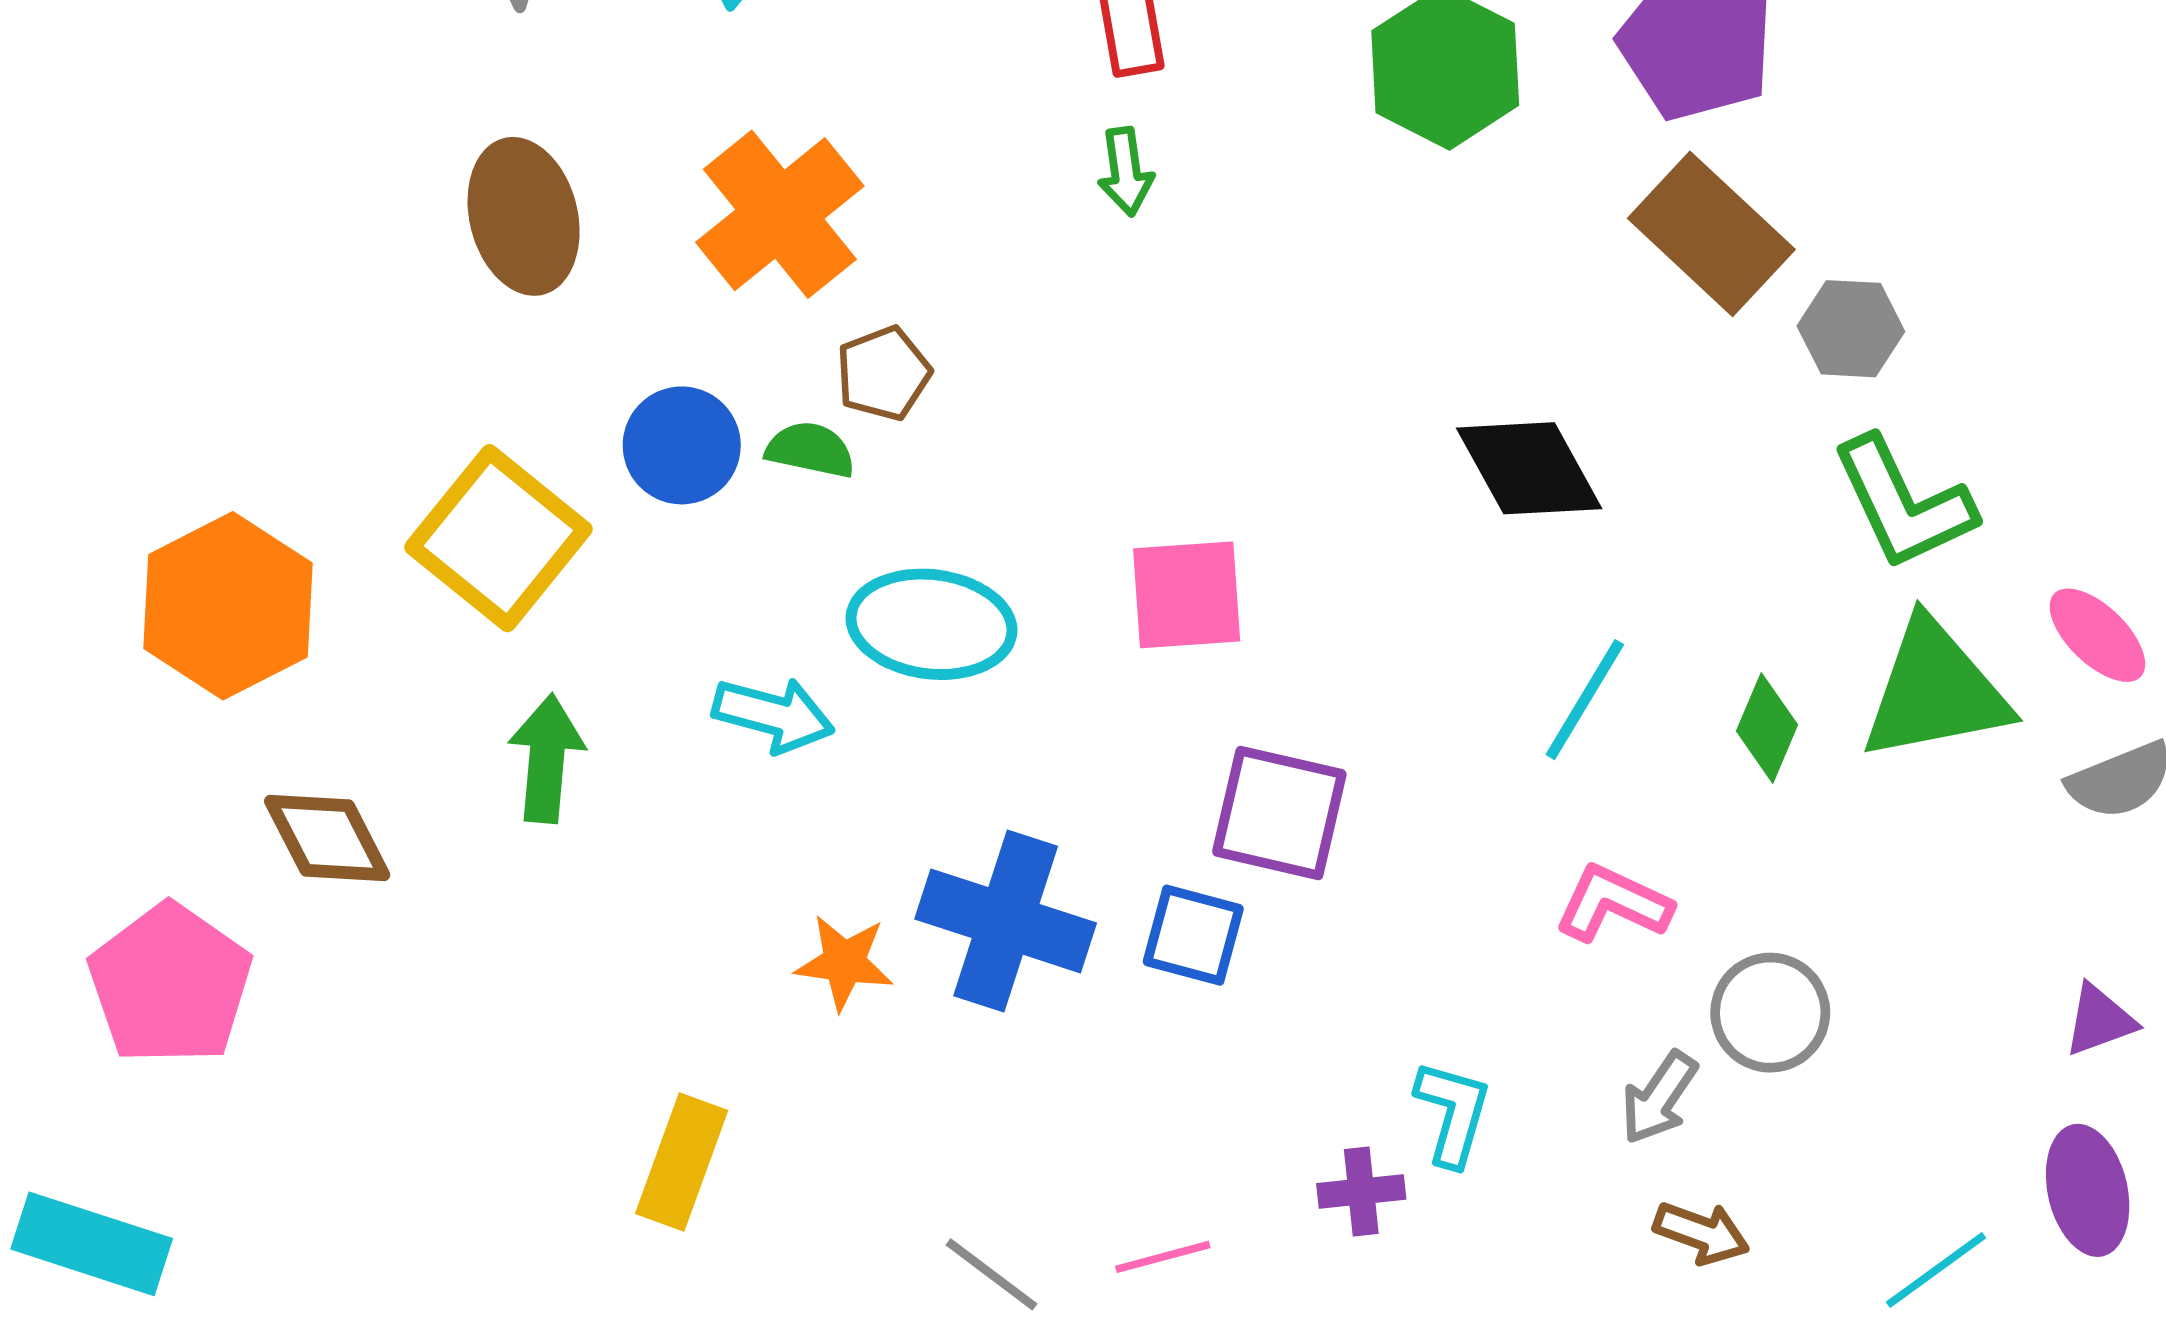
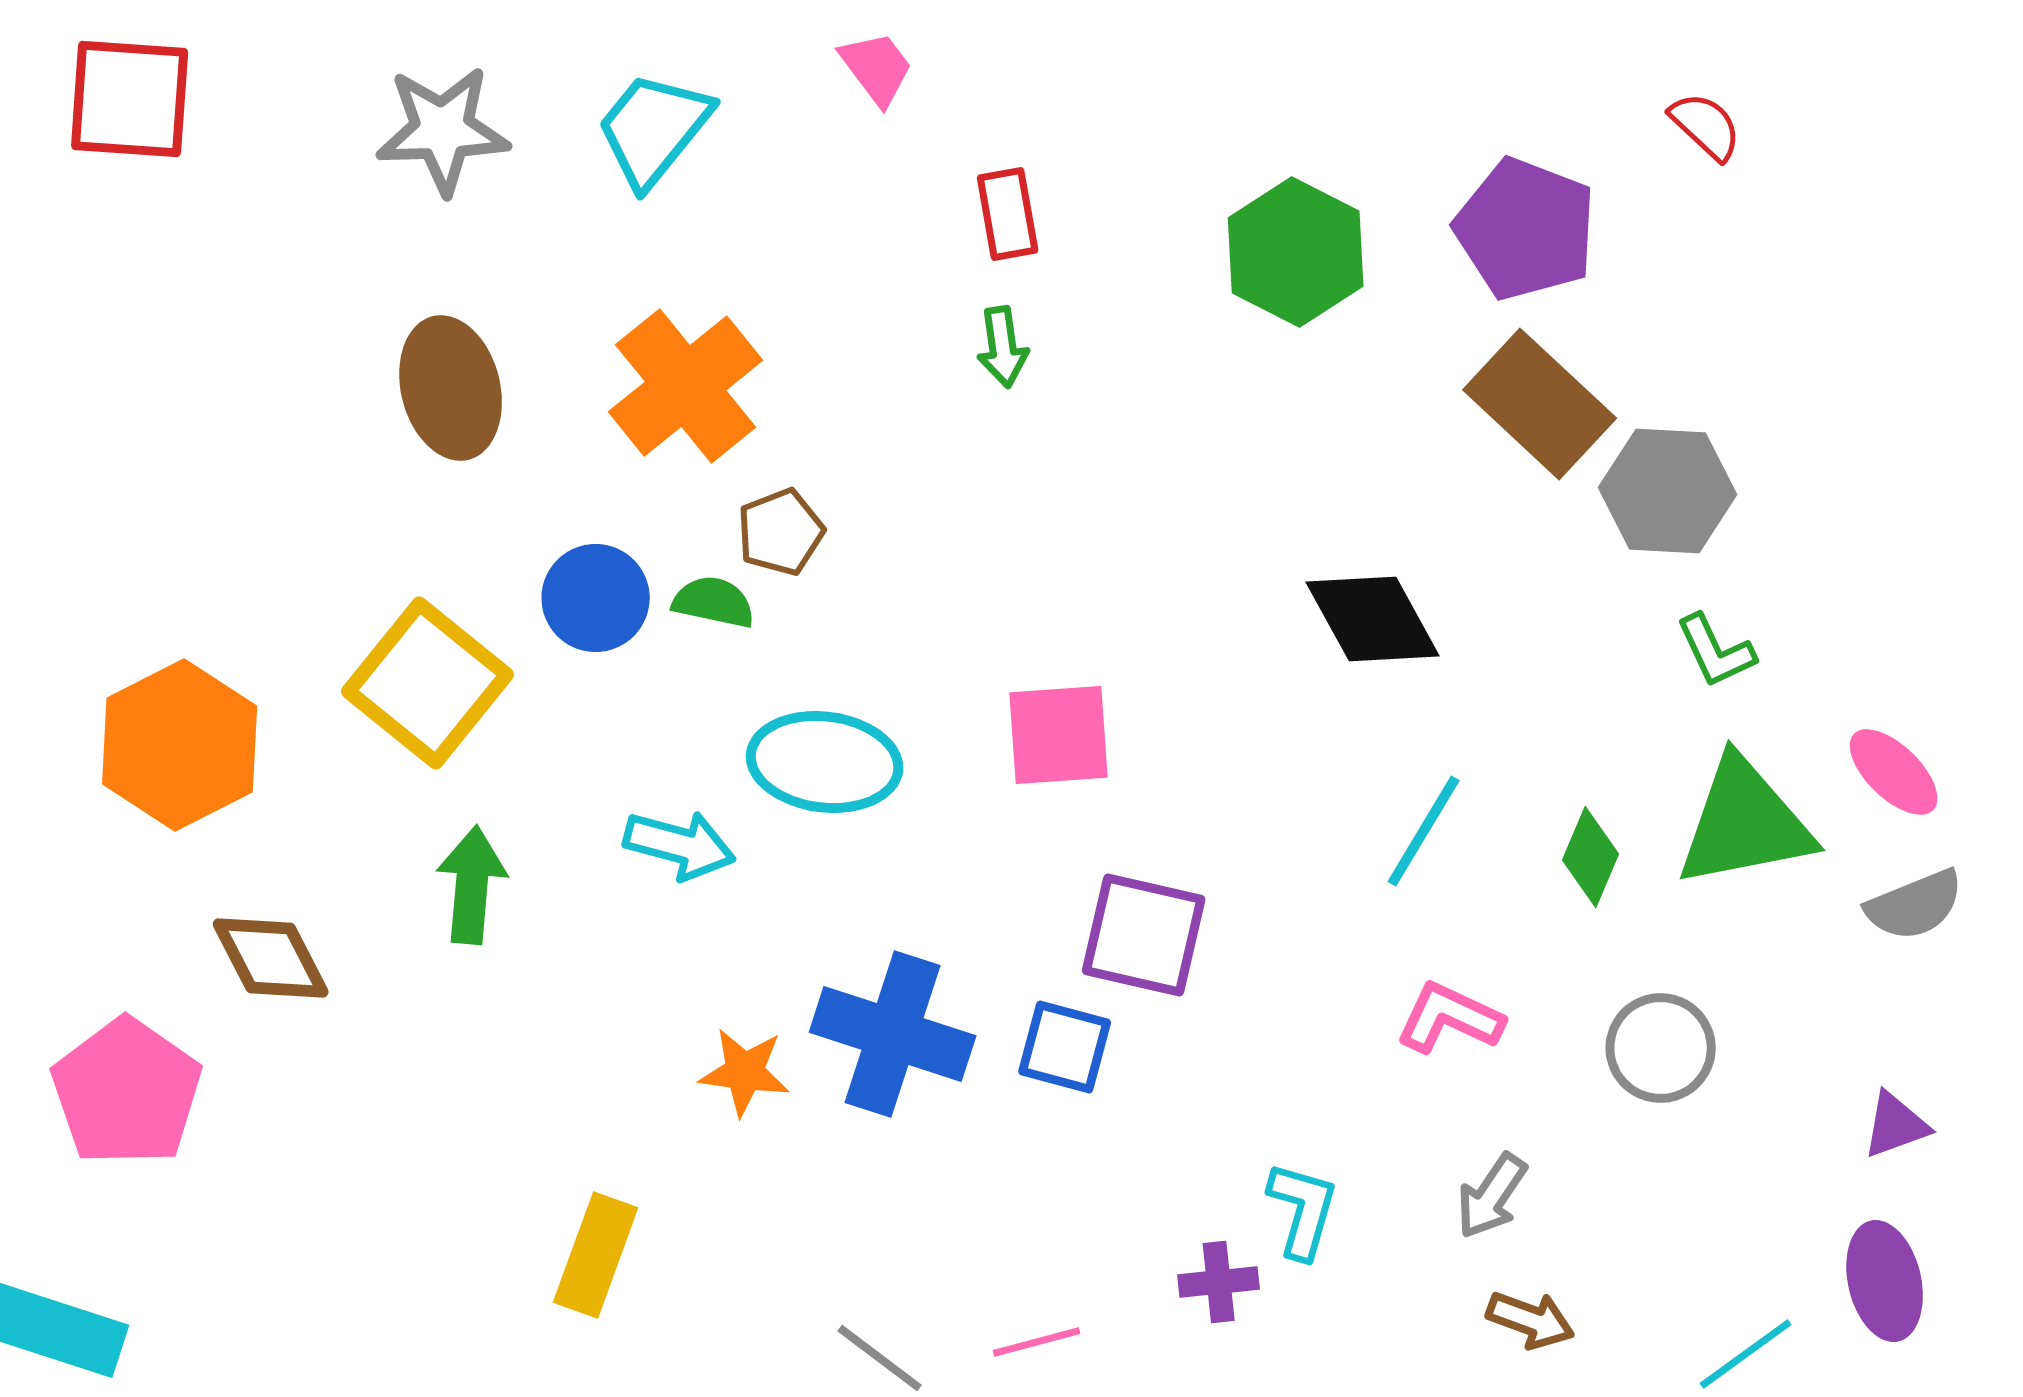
gray hexagon: (1851, 329) -> (1668, 491), size x1.4
green L-shape: (1903, 503) -> (1716, 651), size x0.6
gray circle: (1770, 1013) -> (1661, 1048), moved

